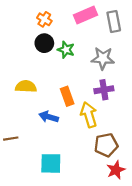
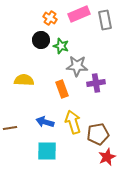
orange cross: (44, 19) -> (50, 18), moved
gray star: (103, 58) -> (77, 66), moved
yellow arrow: (89, 115) -> (73, 122), moved
blue arrow: (49, 117) -> (45, 122), moved

